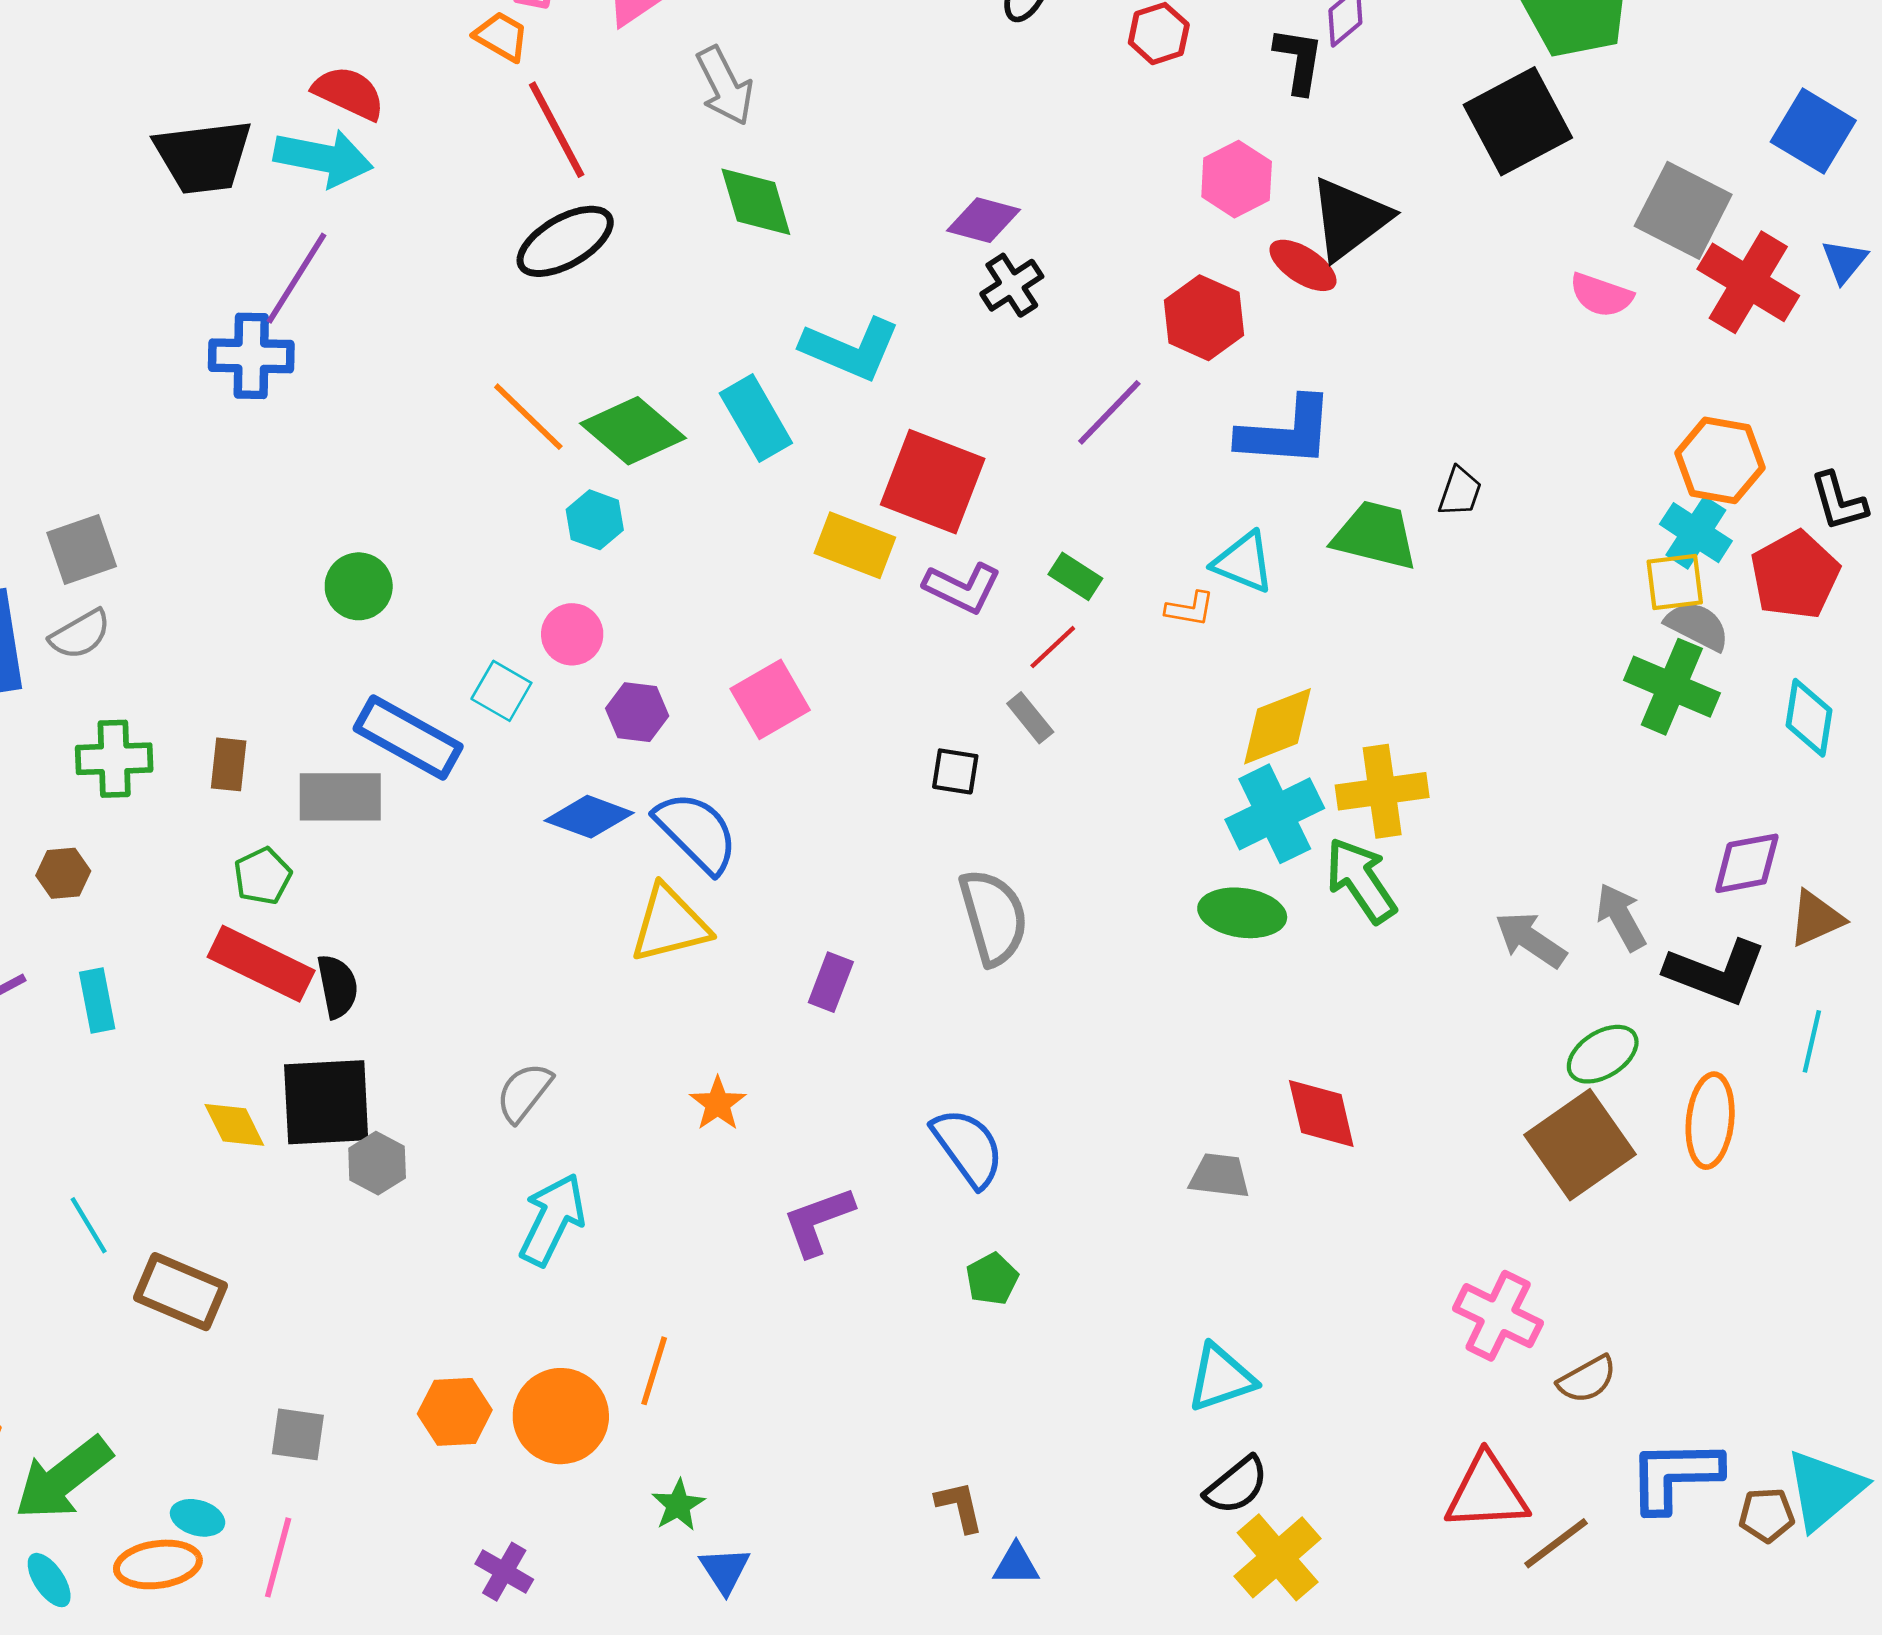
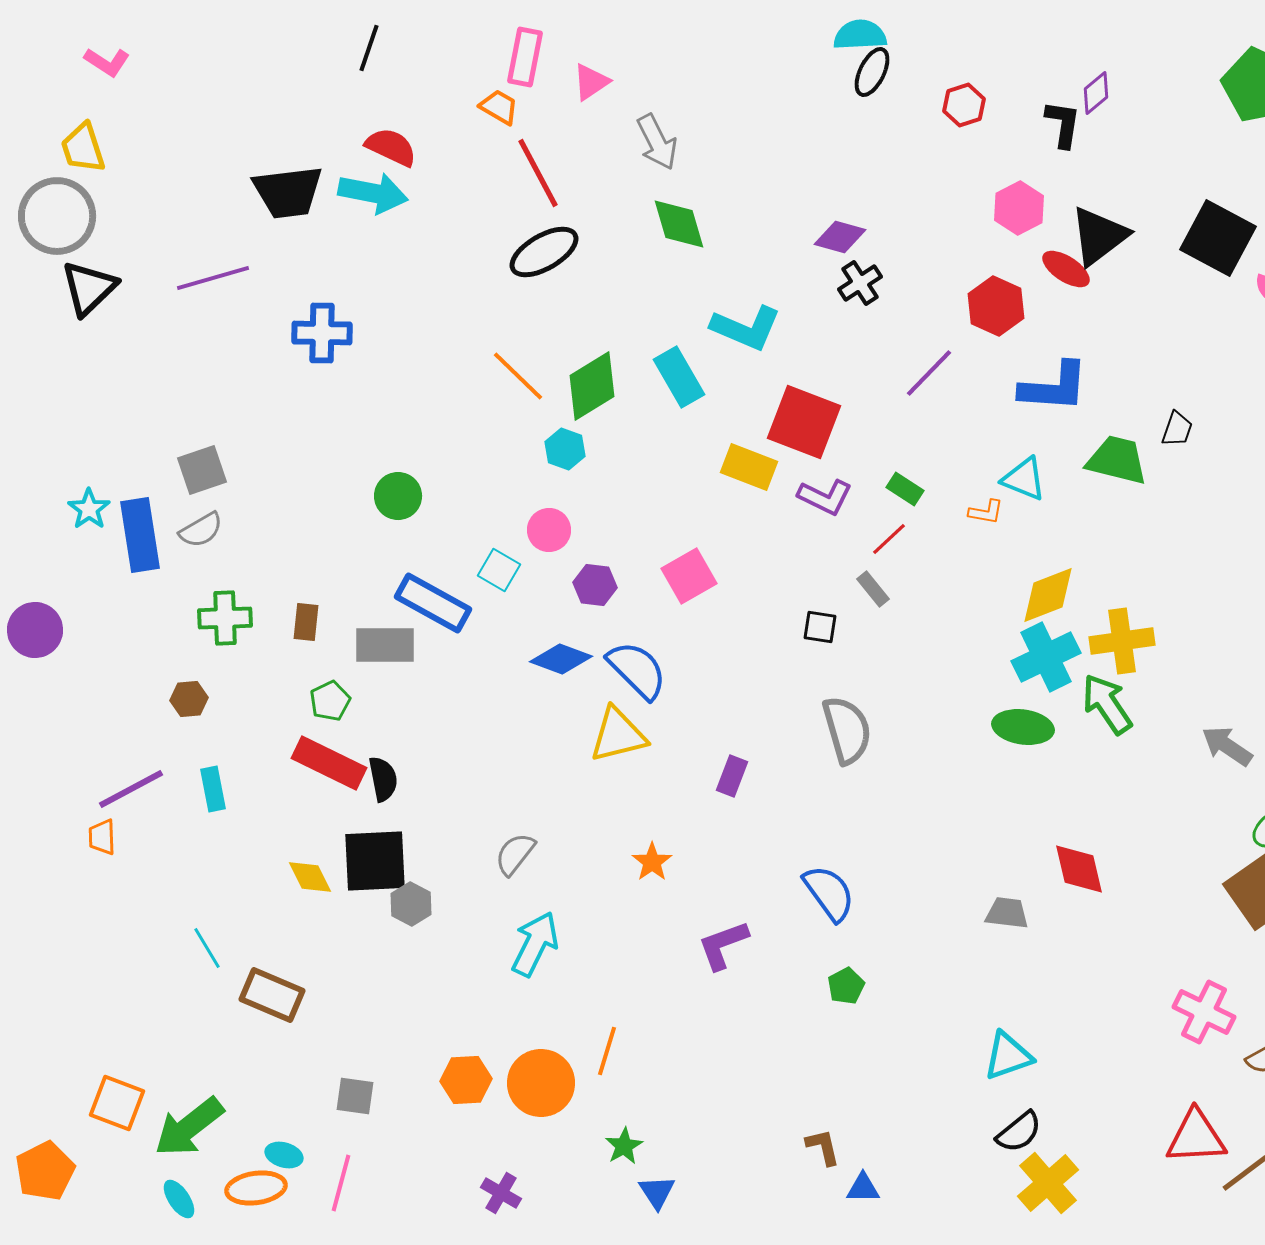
black square: (1518, 121) -> (1218, 238), moved, turned -34
purple line: (296, 278) -> (213, 278), moved, turned 42
green diamond: (633, 431) -> (592, 386), turned -72

